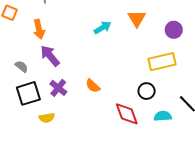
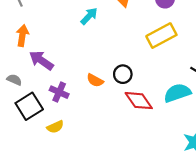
orange arrow: (39, 29) -> (22, 36), turned -144
black circle: (147, 91) -> (123, 74), moved
cyan semicircle: (163, 116) -> (177, 93), size x1.4

